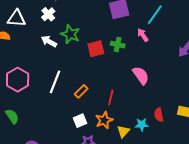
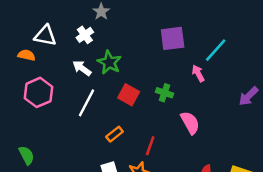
green cross: (118, 45) -> (164, 93), moved
red square: (96, 49) -> (129, 95), moved, turned 36
pink hexagon: (18, 80) -> (38, 92), moved
white line: (55, 82) -> (86, 103), moved

